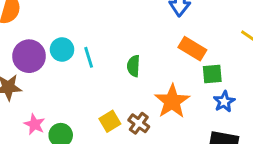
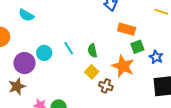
cyan line: (89, 57) -> (69, 48), moved
green square: (212, 74) -> (137, 47), moved
yellow square: (110, 121) -> (92, 72), moved

